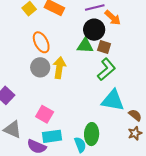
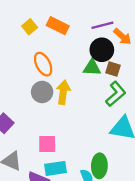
pink square: (45, 114) -> (47, 144), turned -30

